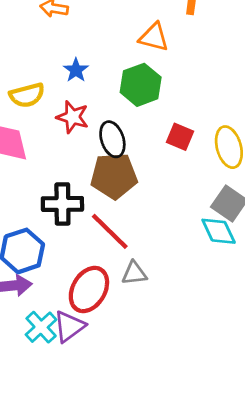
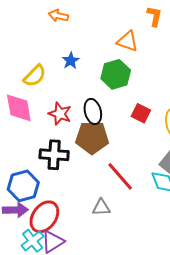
yellow semicircle: (27, 95) -> (35, 76), turned -35
red star: (73, 117) -> (60, 114), moved
red line: (110, 231) -> (120, 176), moved
red ellipse: (89, 289) -> (44, 217), moved

